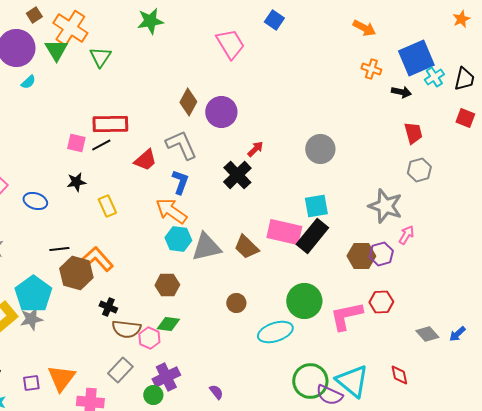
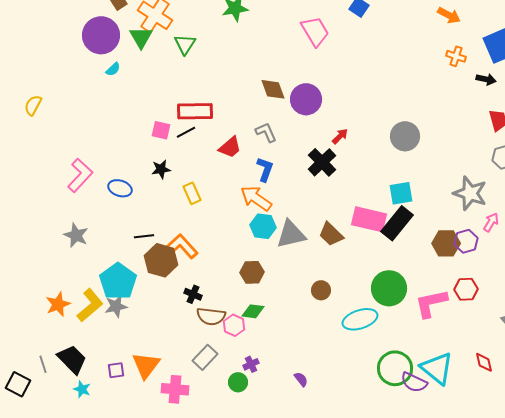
brown diamond: (188, 102) -> (273, 89), turned -48
gray L-shape: (181, 145) -> (266, 132), size x0.7
purple cross: (166, 377) -> (251, 364), size x0.6

